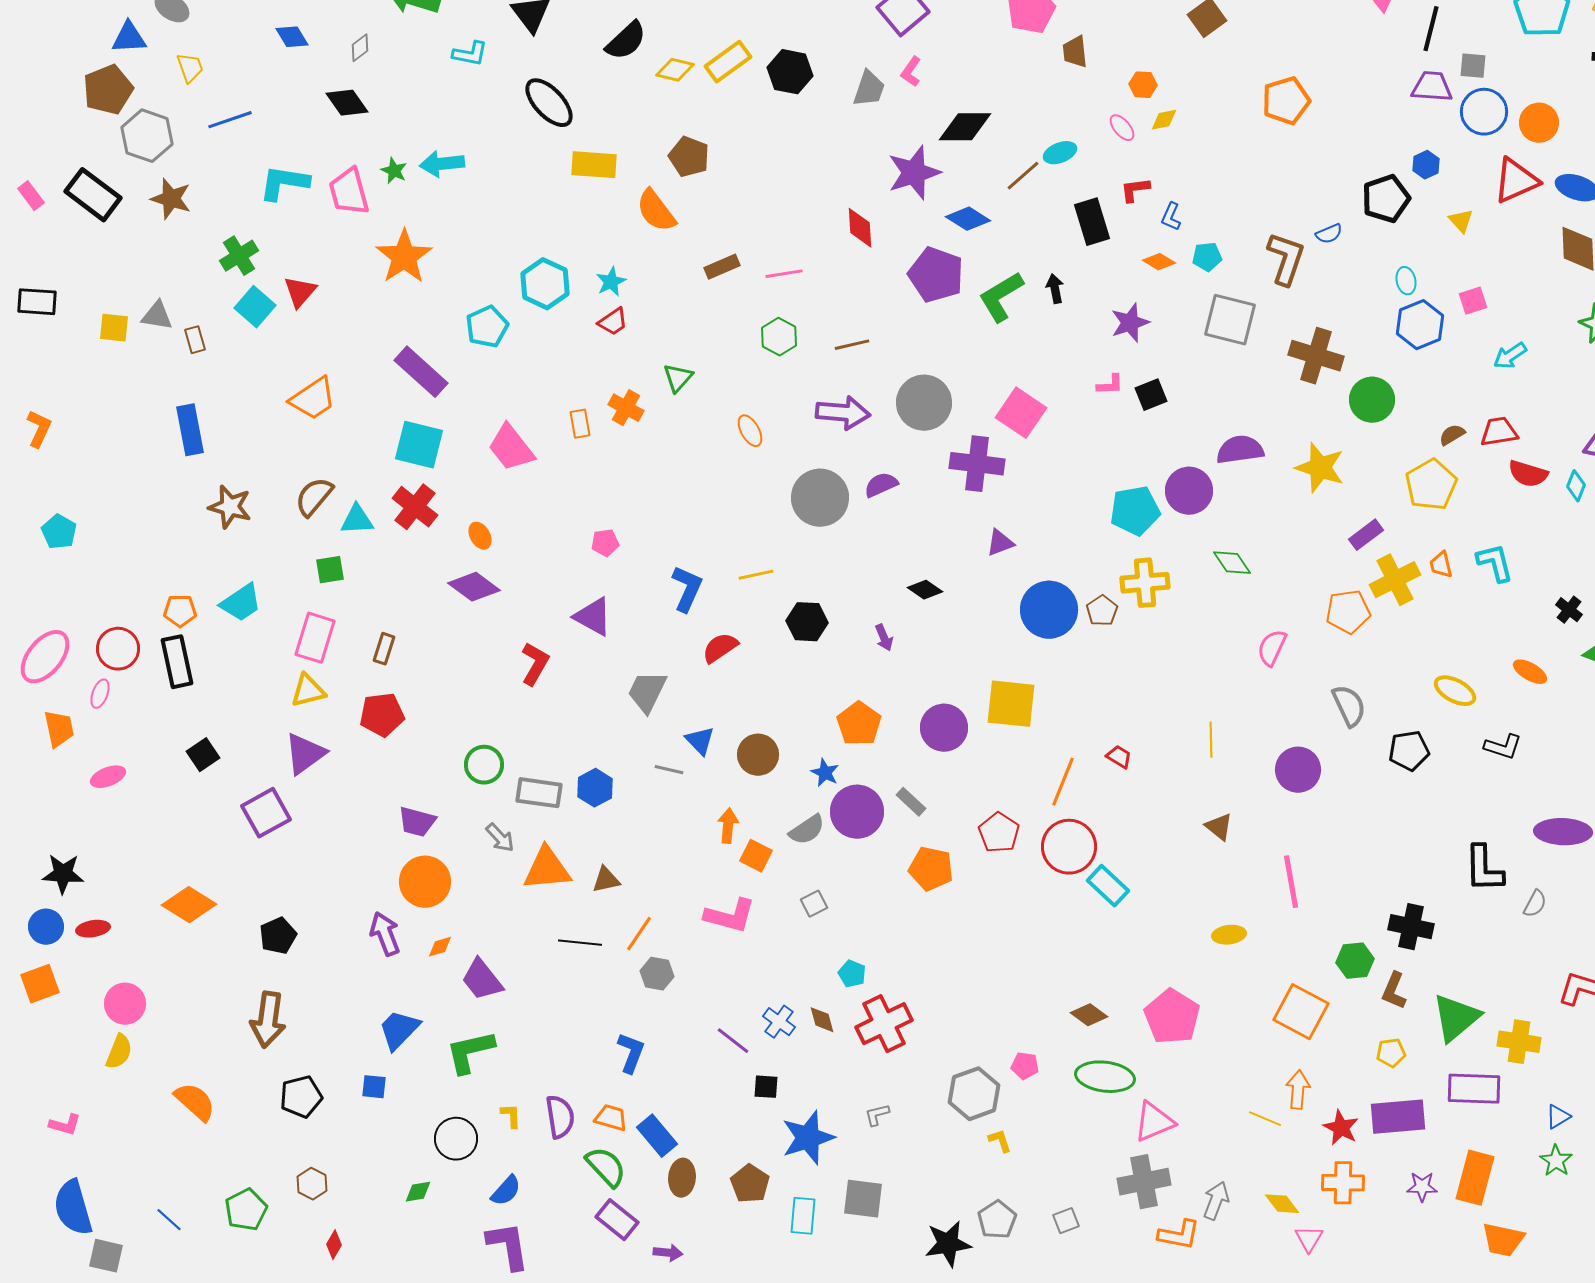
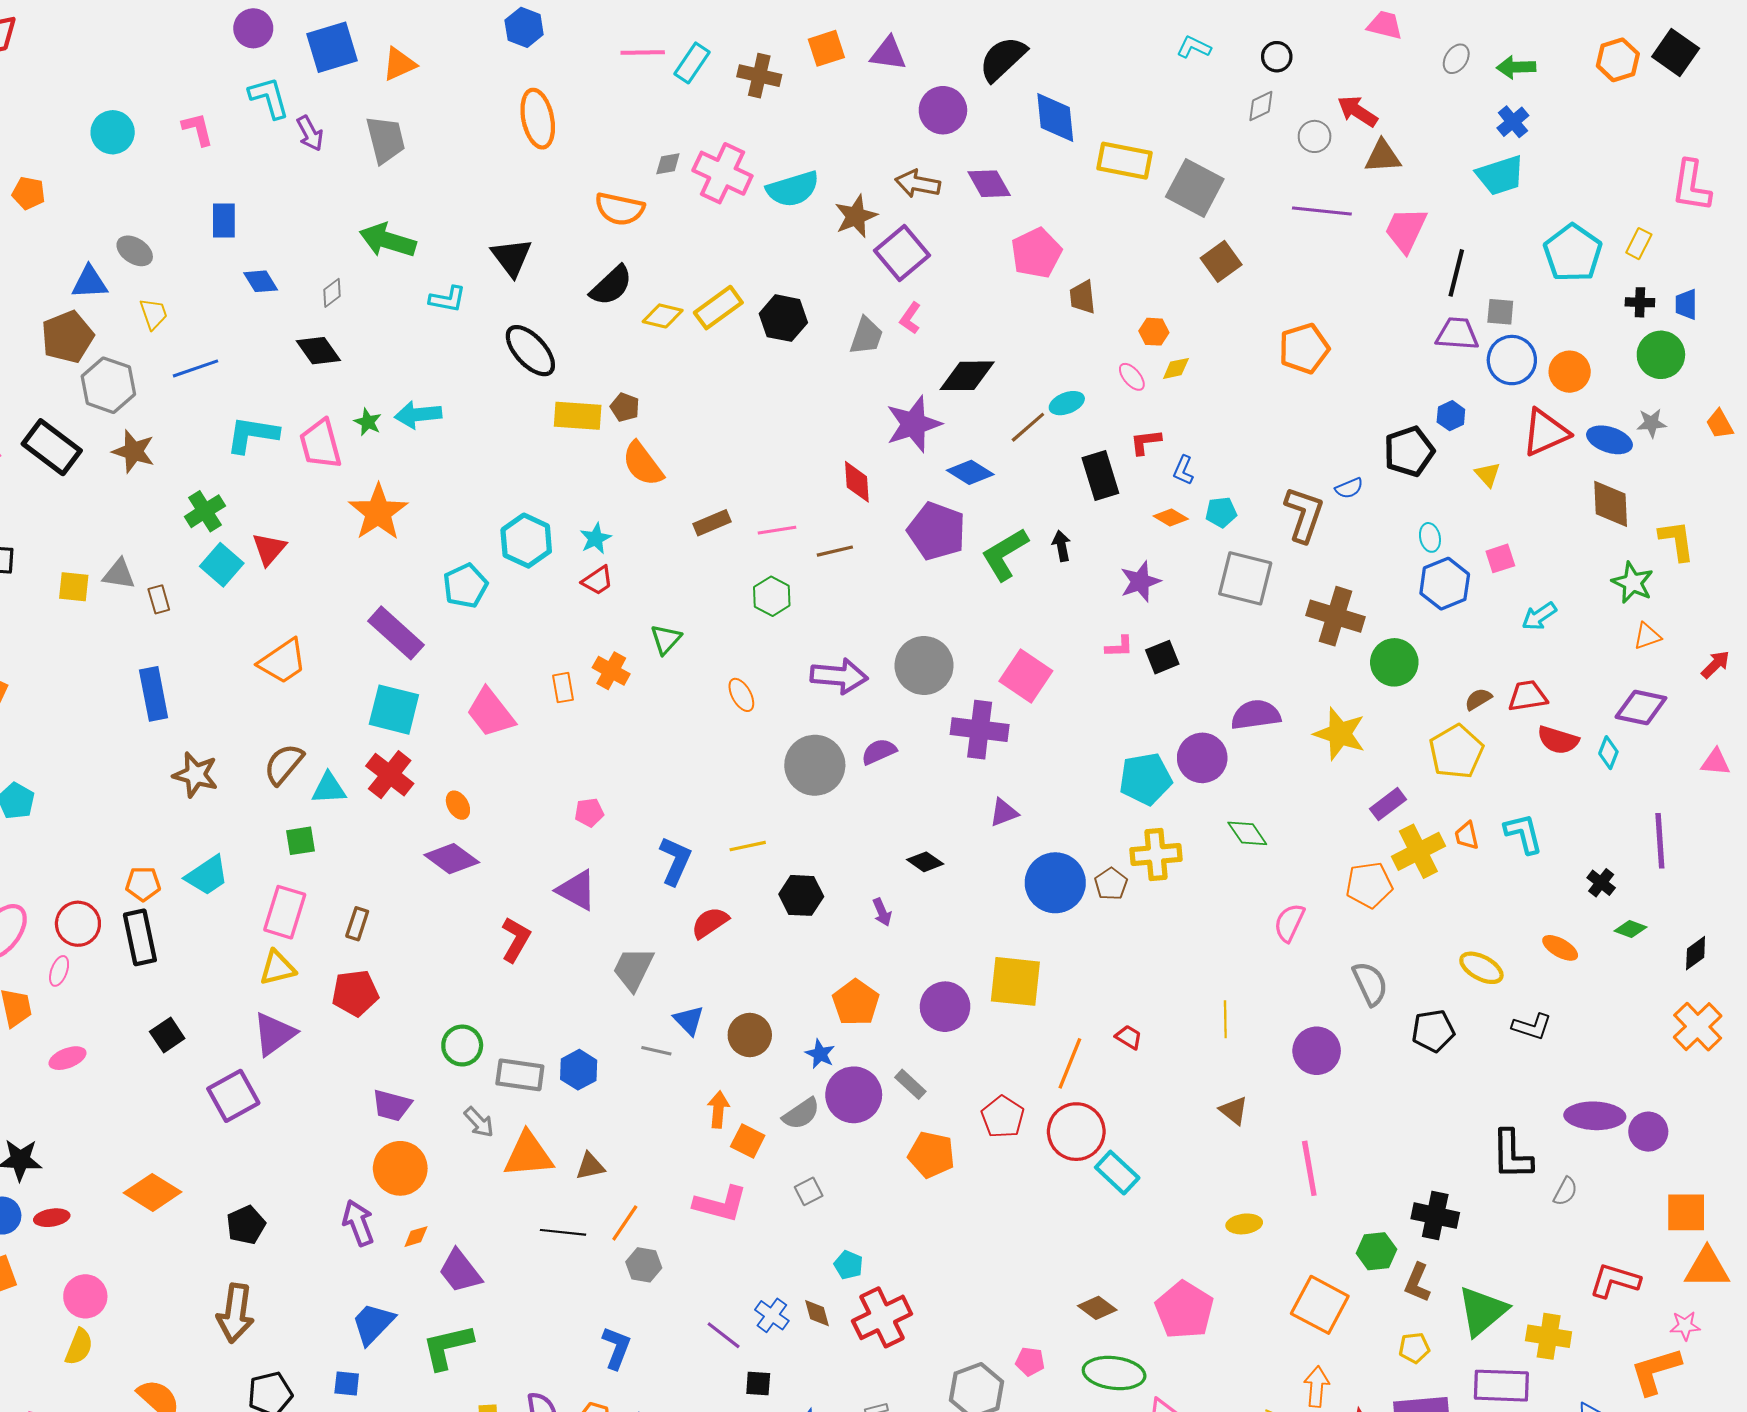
brown pentagon: (689, 157) -> (625, 407), moved, size x0.7
brown line: (852, 345) -> (835, 551), moved

